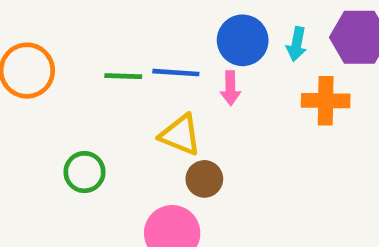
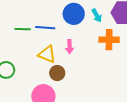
cyan arrow: (297, 44) -> (97, 15), turned -40
pink arrow: (230, 88) -> (70, 47), moved

